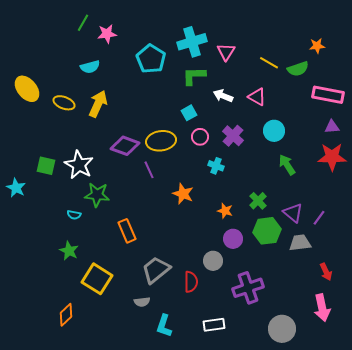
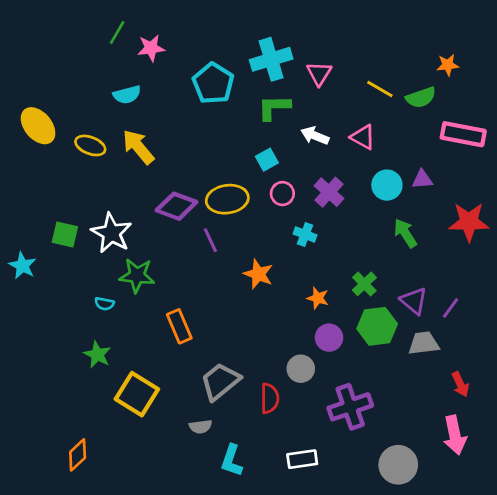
yellow arrow: (98, 104) -> (138, 147), turned -64
purple triangle: (332, 127) -> (422, 179), moved
orange diamond: (66, 315) -> (78, 455), moved

